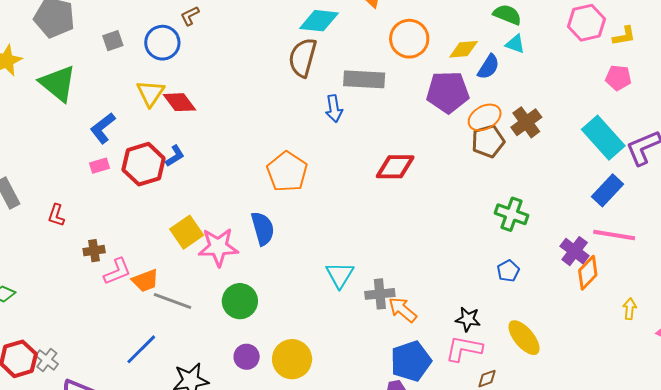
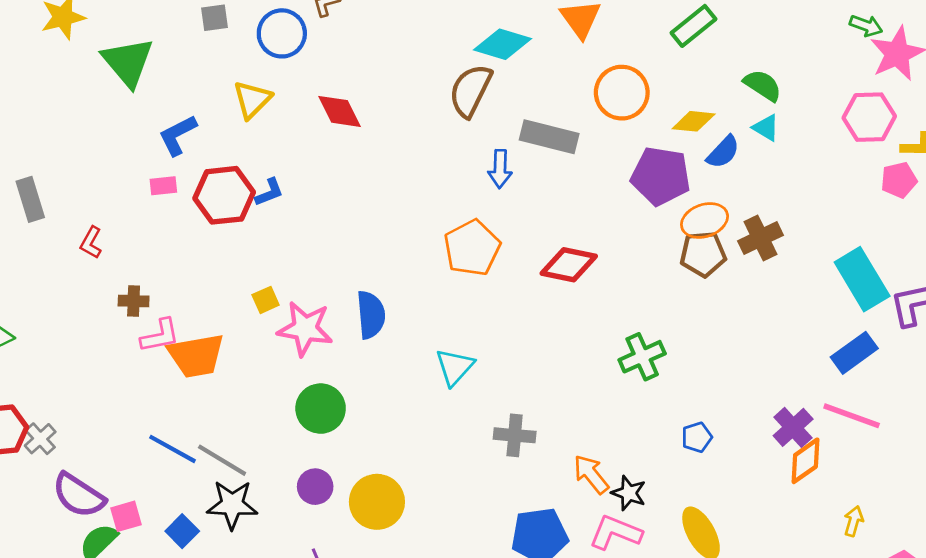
pink pentagon: (618, 78) -> (899, 180), moved, turned -30
red diamond: (179, 102) -> (340, 111), moved
orange pentagon: (287, 172) -> (472, 248), moved
green cross: (511, 214) -> (642, 357), moved, turned 36
yellow square: (187, 232) -> (266, 300), size x0.6
cyan triangle: (340, 275) -> (455, 367), moved
orange trapezoid: (145, 281) -> (196, 356), size x1.5
gray line: (173, 301) -> (222, 460), moved
orange arrow: (403, 310) -> (591, 474), moved
blue line: (141, 349) -> (173, 449), turned 63

